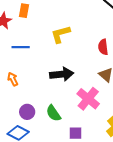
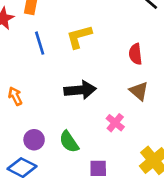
blue line: (21, 47) -> (40, 43), moved, turned 72
pink cross: (88, 99) -> (115, 123), size x0.6

